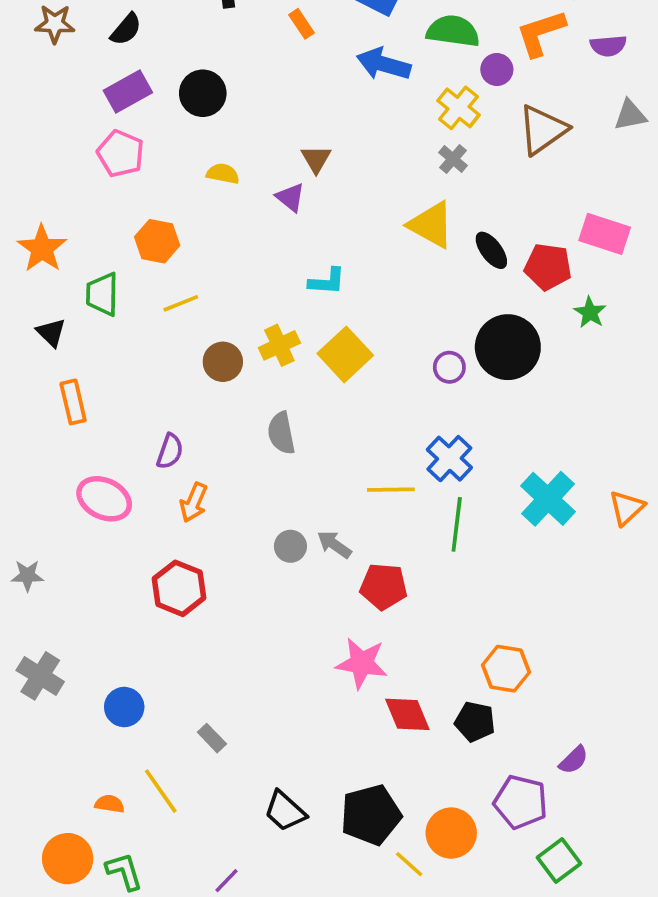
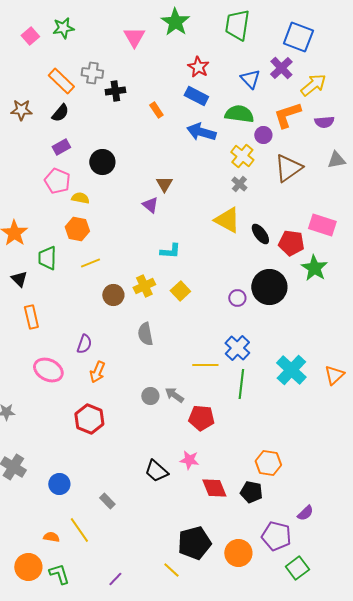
purple rectangle: (128, 91) -> (61, 147), size x0.7
black circle: (203, 93) -> (102, 162), moved
yellow semicircle: (223, 174) -> (80, 198), moved
green star: (590, 312) -> (314, 268), size x1.5
yellow square: (345, 354) -> (180, 291), size x0.7
pink star: (362, 663) -> (189, 460), size x0.7
black trapezoid: (285, 811) -> (156, 471), moved
yellow line: (409, 864) -> (171, 570), moved

